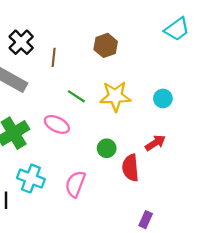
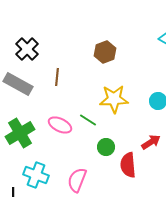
brown line: (54, 57) -> (57, 77), moved
green line: (76, 96) -> (88, 120), moved

